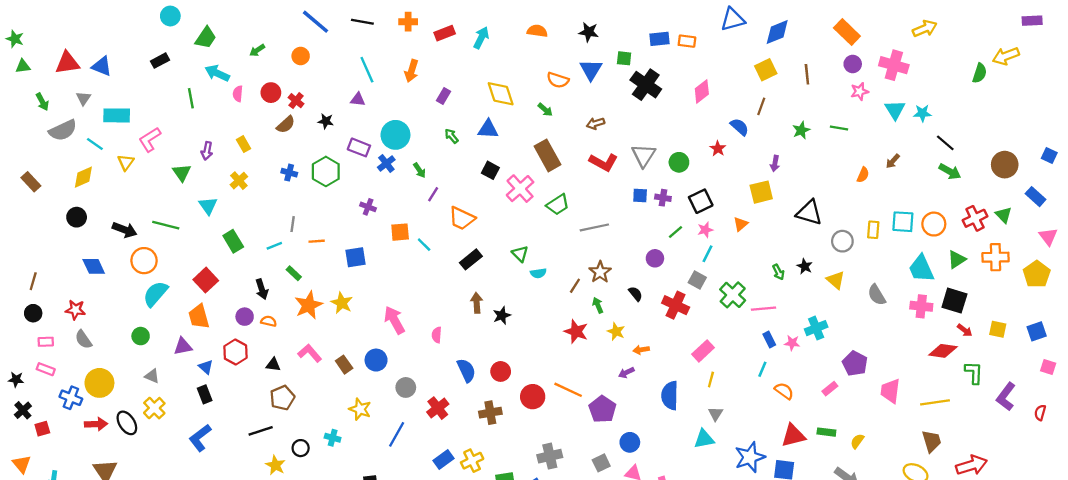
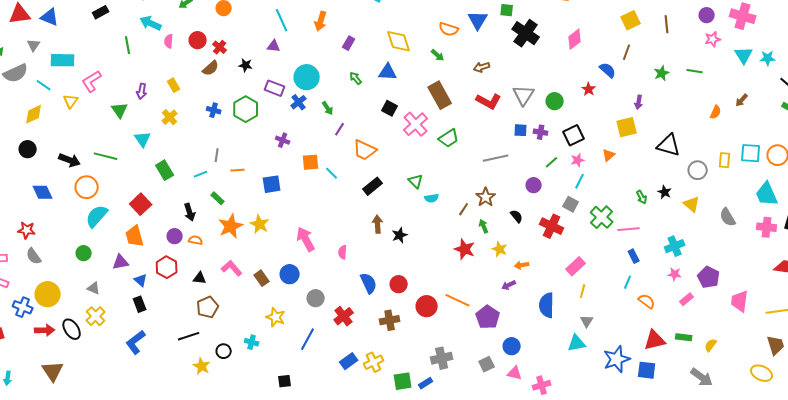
gray line: (594, 227) -> (496, 158), moved
pink star: (792, 343) -> (675, 274), moved

